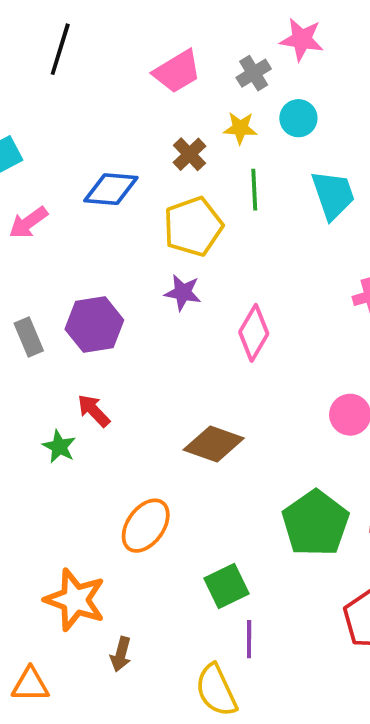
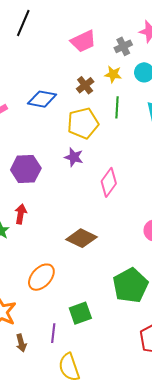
red arrow: (94, 411) -> (21, 214), turned 48
purple line: (249, 639) -> (53, 333), moved
brown arrow: (121, 654) -> (21, 343), turned -36

